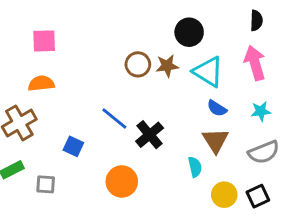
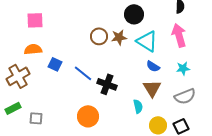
black cross: (150, 135) -> (107, 84), turned -30
blue square: (73, 146) -> (55, 64), moved

